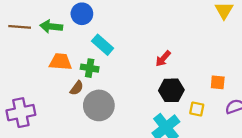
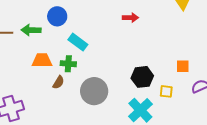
red arrow: (163, 59) -> (130, 18), moved, turned -126
gray circle: (99, 105) -> (94, 91), moved

